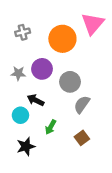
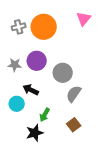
pink triangle: (93, 24) -> (84, 19), size x0.7
orange circle: (62, 39) -> (44, 27), moved
black star: (26, 146) -> (35, 133), moved

